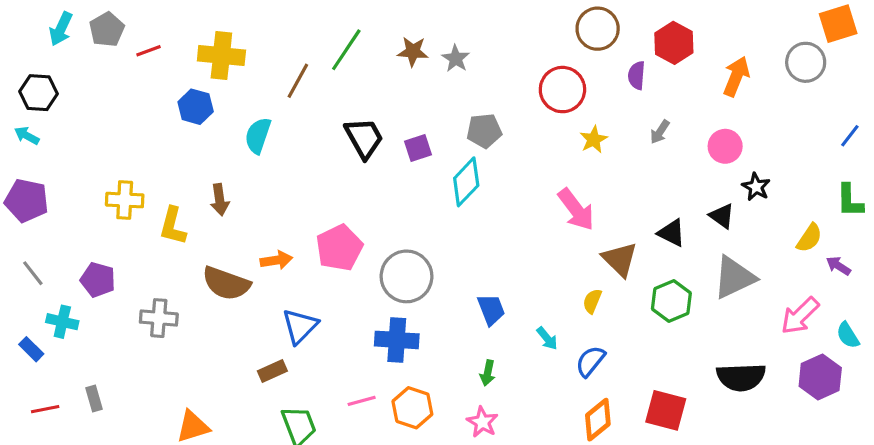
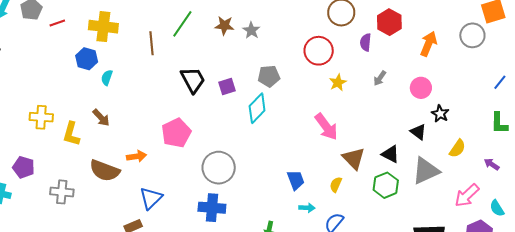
brown line: (298, 81) -> (152, 43), turned -35
cyan semicircle: (258, 135) -> (107, 78), moved, size x0.7
brown arrow: (220, 200) -> (101, 118), turned -36
black triangle: (672, 233) -> (390, 154), moved
yellow semicircle: (809, 238) -> (457, 149), moved
pink pentagon: (339, 248) -> (176, 133), moved
blue trapezoid: (491, 309) -> (296, 180), moved
cyan arrow: (547, 338) -> (307, 208), turned -49

